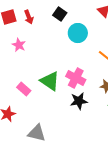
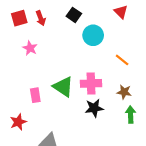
pink cross: (76, 78) -> (91, 83), turned -30
pink rectangle: (24, 89) -> (35, 95), turned 40

